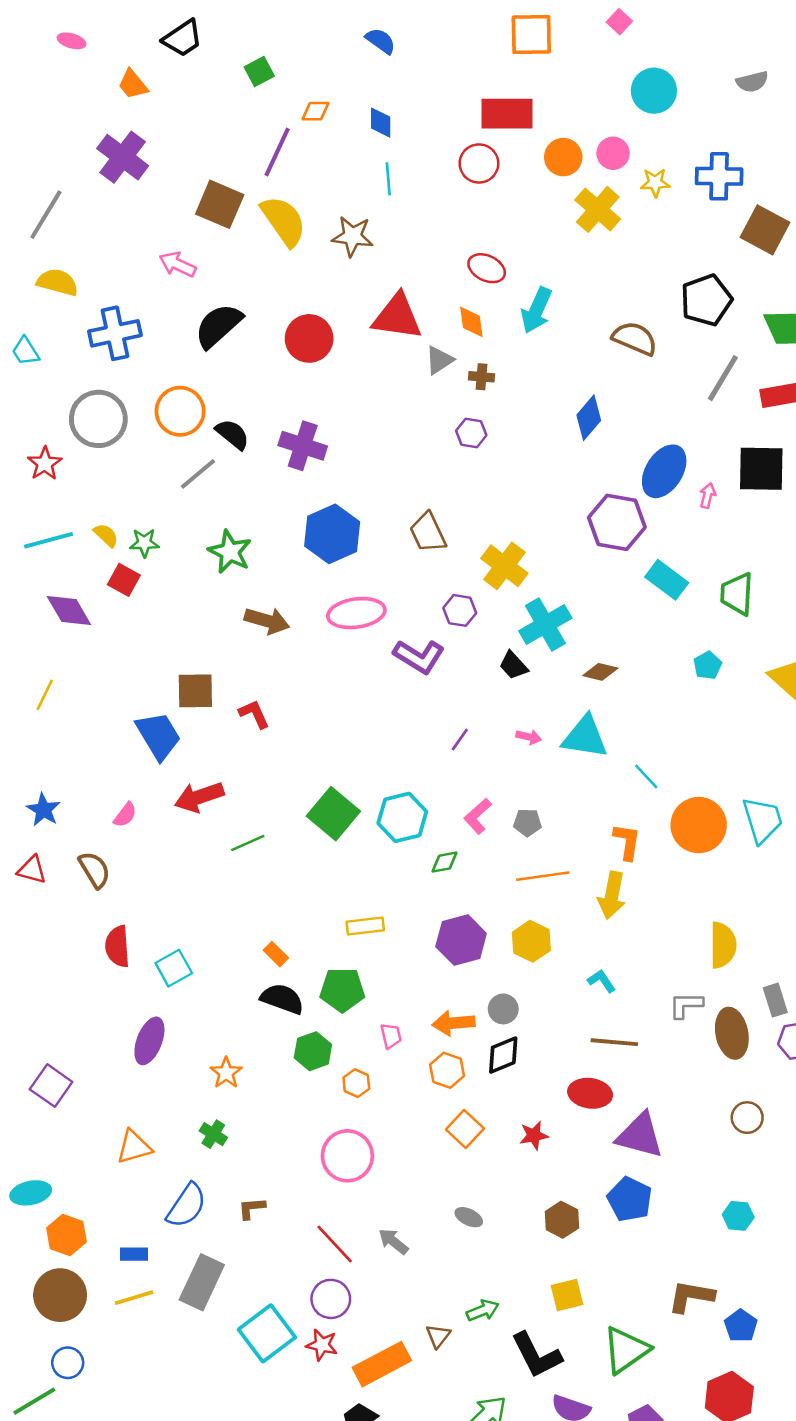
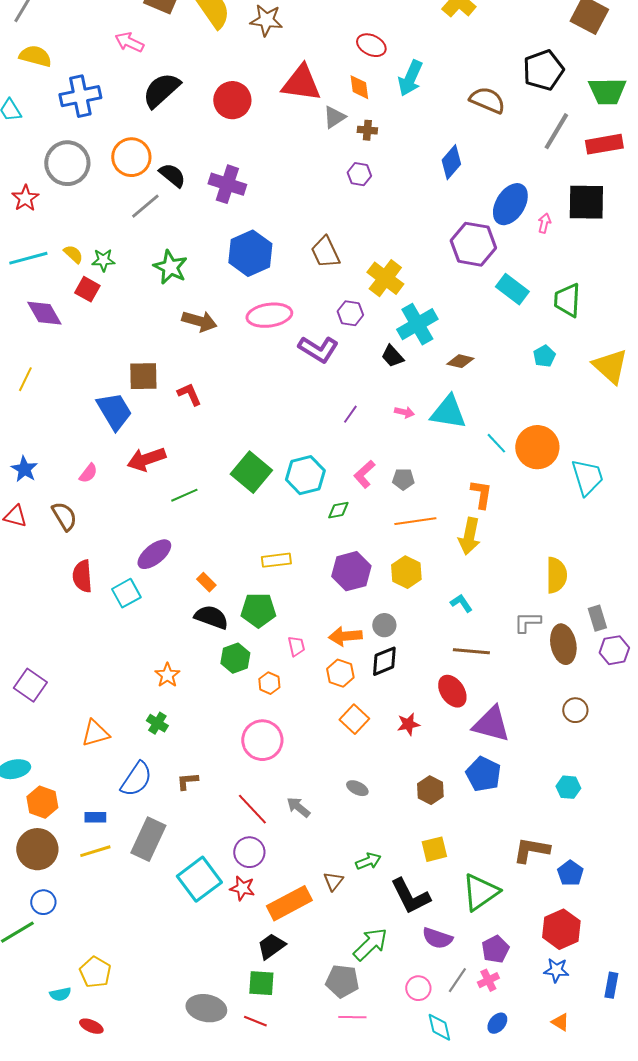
orange circle: (699, 825) -> (537, 447), moved
purple ellipse: (149, 1041) -> (154, 554), moved, turned 30
red ellipse: (590, 1093) -> (452, 691), turned 48

